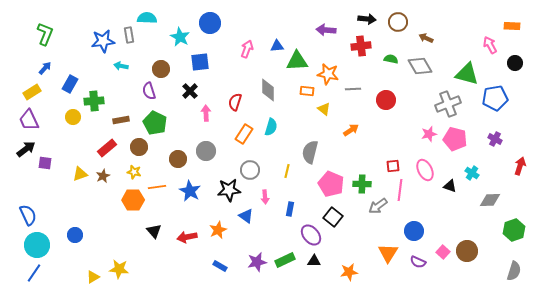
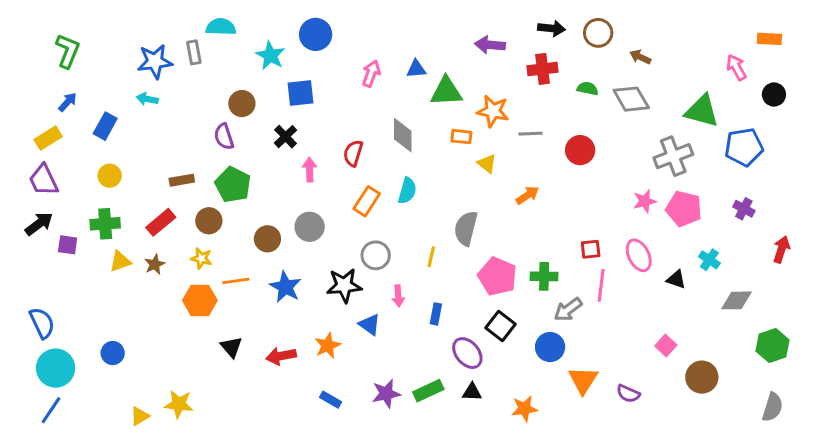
cyan arrow: (121, 66) -> (147, 99), moved
green cross: (94, 101) -> (105, 224), moved
blue circle: (414, 231) -> (550, 347), moved
pink square: (443, 252) -> (666, 346), moved

